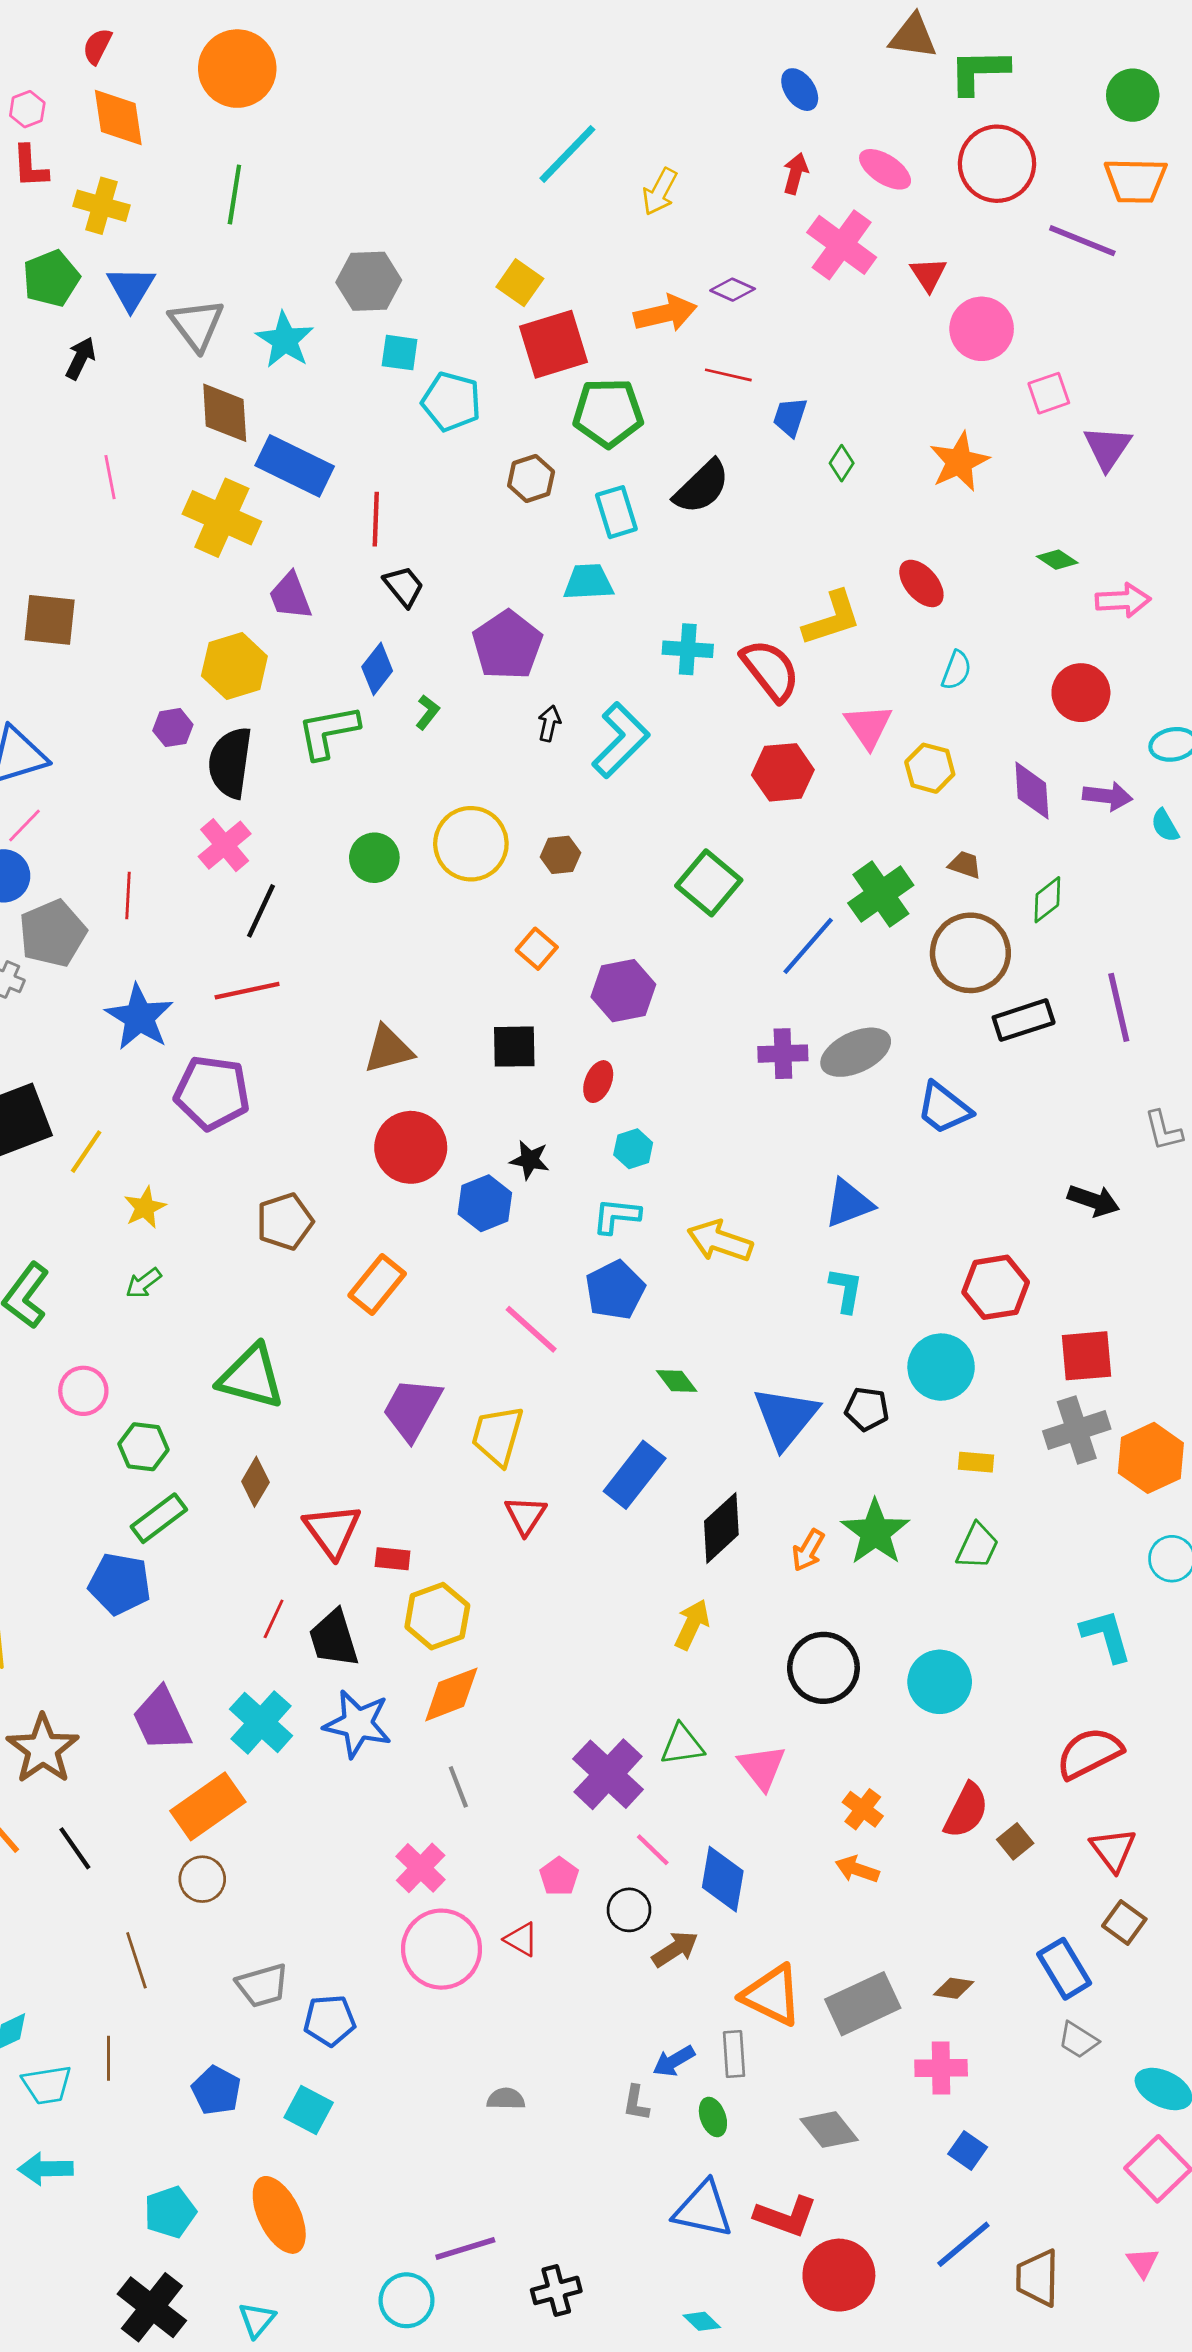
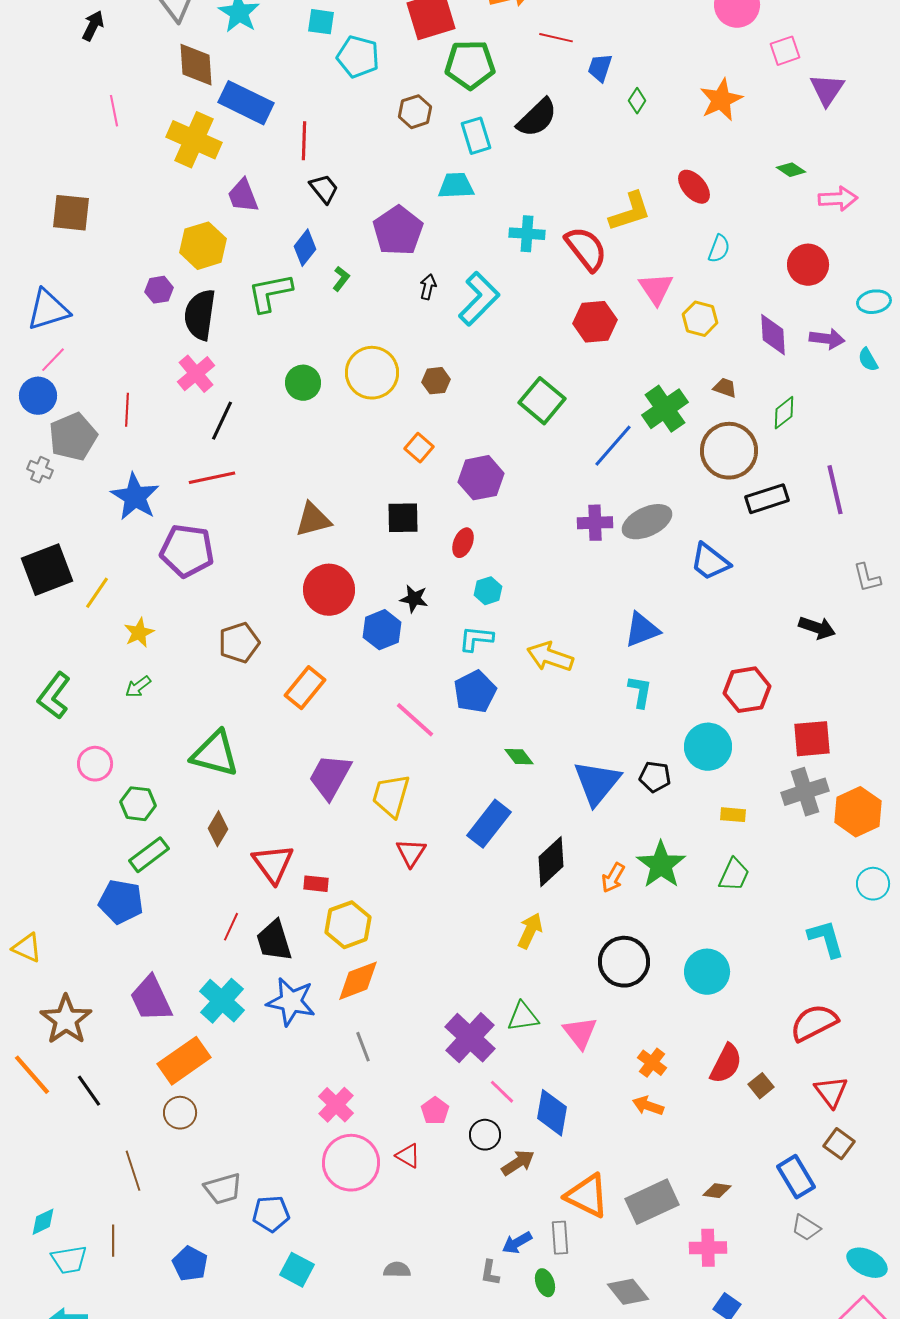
cyan square: (309, 2110) -> (297, 1270), moved

